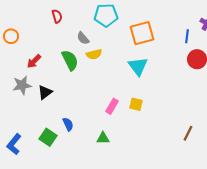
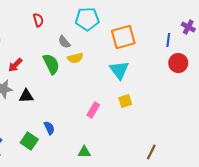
black triangle: (45, 92) -> (26, 96), turned 35
yellow square: (136, 104) -> (125, 101), moved, turned -32
brown line: (188, 133) -> (151, 152), moved
green triangle: (103, 138) -> (84, 152), moved

